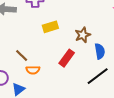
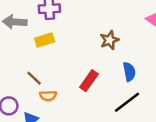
yellow rectangle: (50, 27) -> (45, 40), moved
brown star: (83, 35) -> (110, 40), moved

